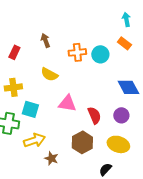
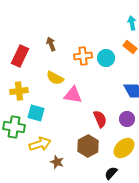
red rectangle: (14, 52) -> (20, 56), size x1.5
pink triangle: (67, 103) -> (73, 95), moved
yellow ellipse: (118, 144) -> (124, 148), turned -60

